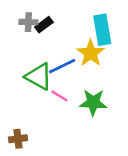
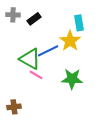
gray cross: (28, 22) -> (13, 15), moved
cyan rectangle: (102, 30) -> (79, 23), size x0.7
pink line: (59, 96) -> (36, 75), moved

